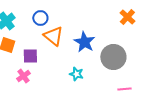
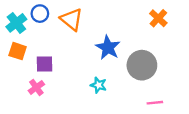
blue circle: (40, 18) -> (40, 14), moved
orange triangle: (53, 36) -> (72, 19), moved

